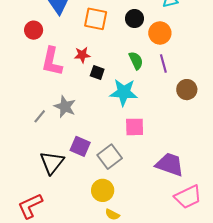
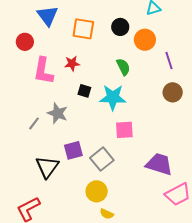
purple line: (163, 63) -> (169, 61), moved
black square: (97, 73) -> (84, 91), moved
purple square: (80, 146) -> (73, 150), turned -36

